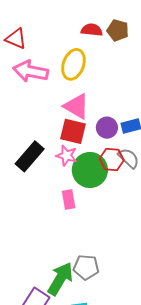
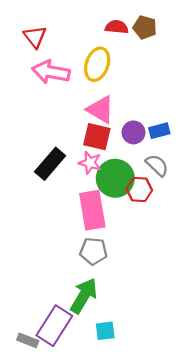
red triangle: (16, 39) -> (35, 37), turned 30
red hexagon: (112, 160) -> (139, 189), moved
pink rectangle: (69, 199) -> (92, 210), size x1.8
gray pentagon: (86, 267) -> (93, 251), moved

